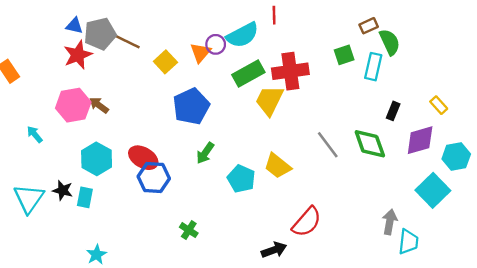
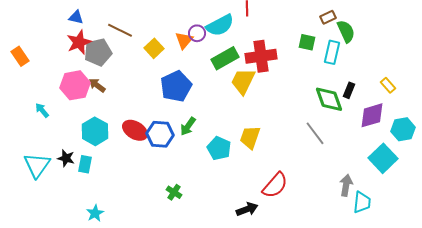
gray pentagon: (100, 34) -> (98, 52), moved
green square: (344, 55) -> (307, 42), turned 30
green diamond: (370, 144) -> (329, 99), moved
gray line: (328, 145) -> (315, 133), moved
yellow trapezoid: (278, 166) -> (250, 137), turned 70
blue hexagon: (154, 178) -> (160, 134), moved

